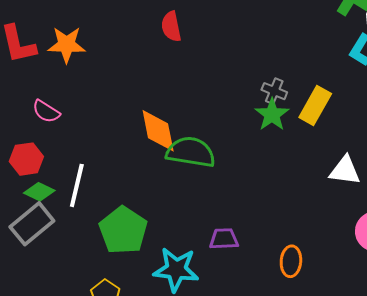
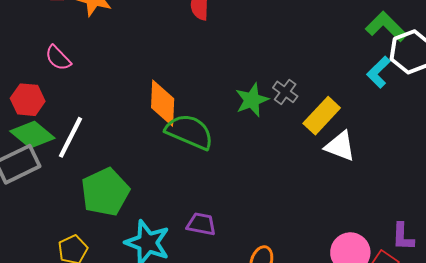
green star: (272, 115) -> (252, 100), moved
white triangle: (345, 170) -> (340, 146), moved
green diamond: (39, 192) -> (32, 135), size x1.4

